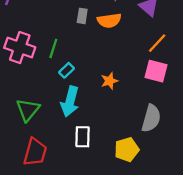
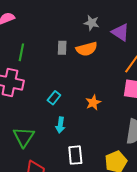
green line: (53, 48) -> (21, 52), moved
cyan arrow: (70, 101) -> (60, 125), size x0.6

